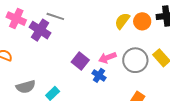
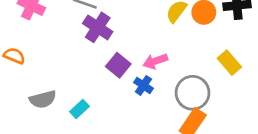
purple cross: (40, 30) -> (98, 27), moved
gray circle: (135, 60) -> (193, 93), moved

